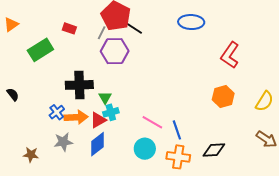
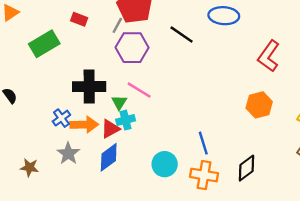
black line: (132, 27) -> (182, 34), moved
pink line: (152, 122) -> (139, 90), moved
gray star: (63, 142) -> (68, 153), turned -30
black diamond: (214, 150) -> (247, 168), turned -35

